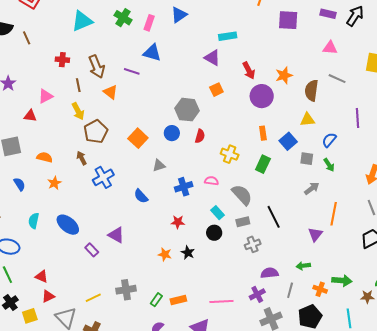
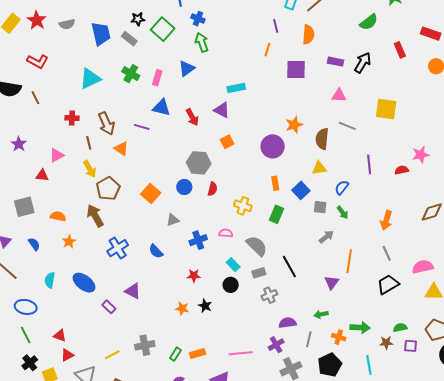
red arrow: (249, 70) -> (192, 117), moved
brown arrow: (82, 158) -> (95, 216), size x1.6
blue cross: (103, 177) -> (118, 248), moved

